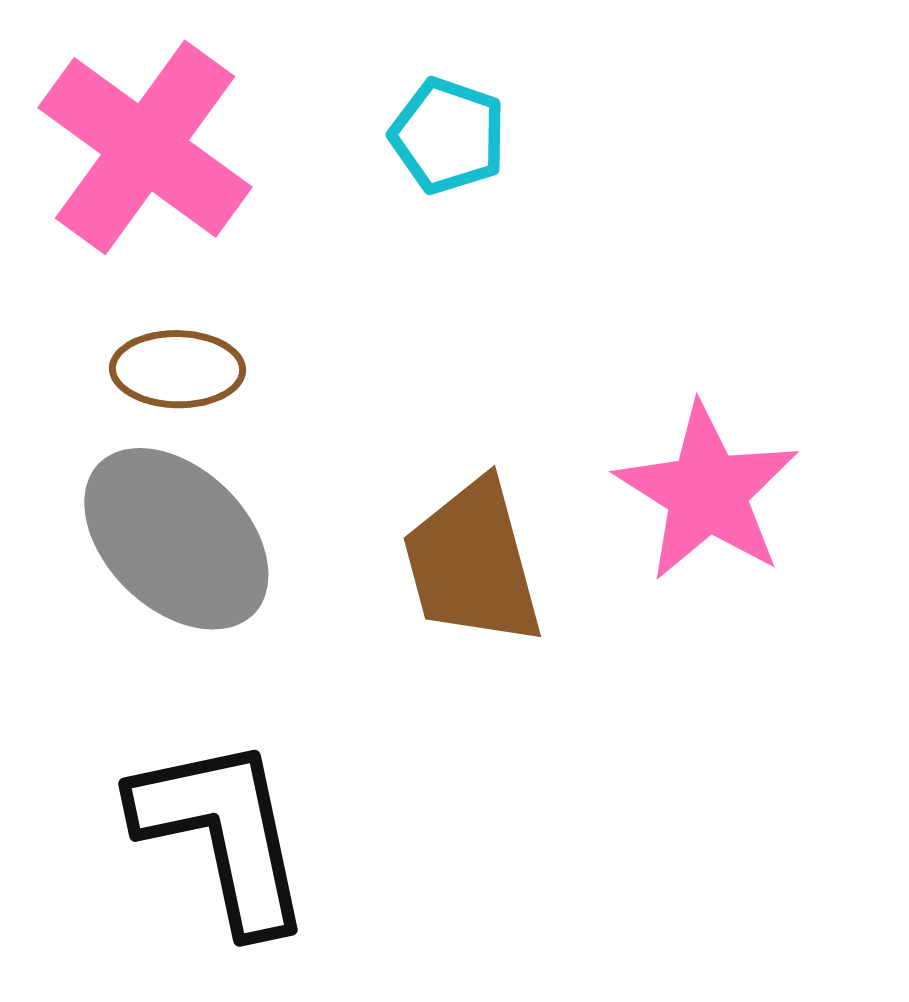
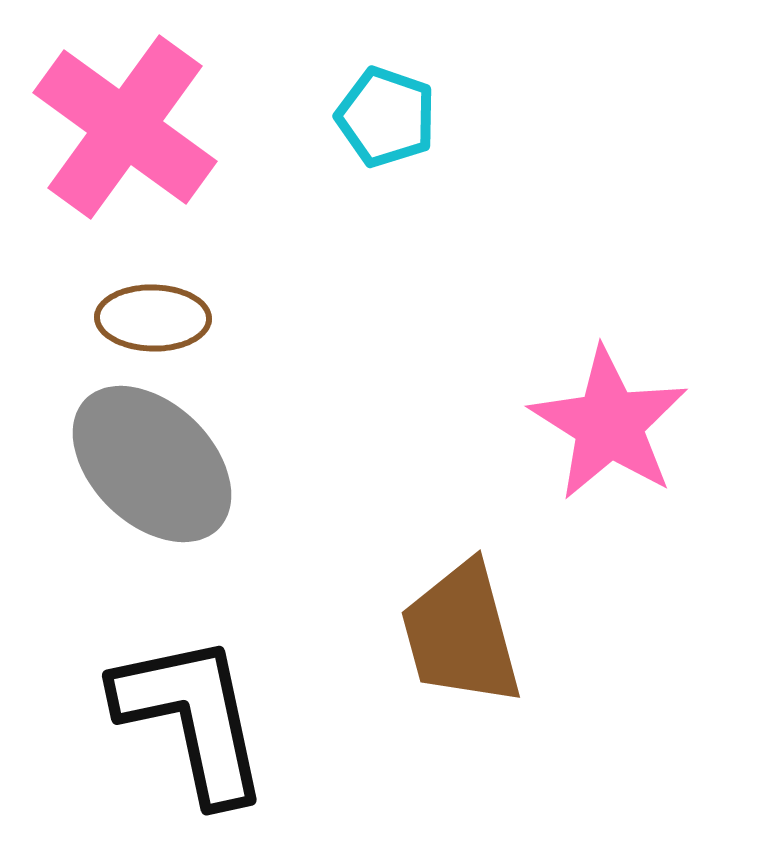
brown trapezoid: (473, 563) -> (461, 634), moved

